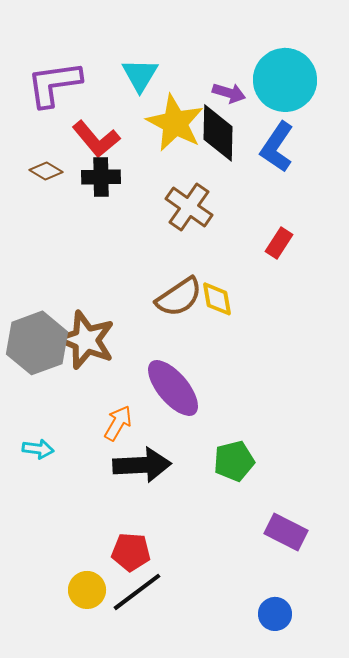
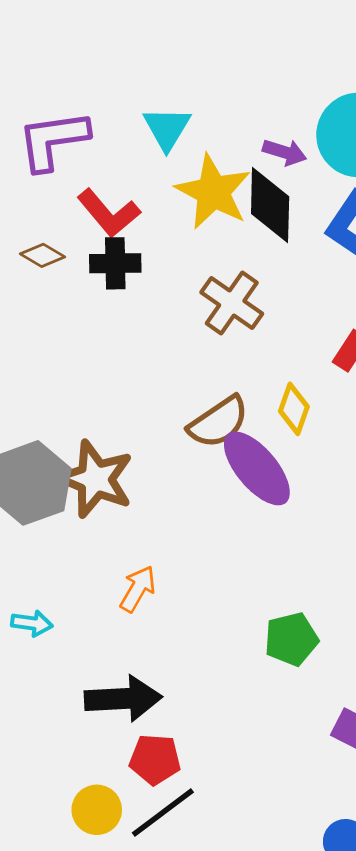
yellow diamond: (217, 299) -> (294, 409), moved, turned 30
purple ellipse: (173, 388) -> (257, 468), moved
black arrow: (142, 465) -> (123, 699), moved

